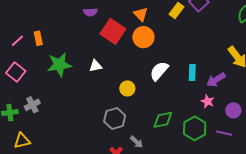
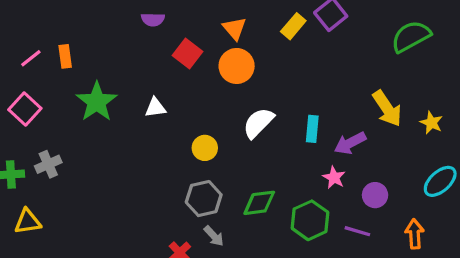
red square: (113, 31) -> (187, 53), size x0.7
green star: (59, 65) -> (97, 102), turned -30
gray hexagon: (115, 119) -> (204, 199), moved

